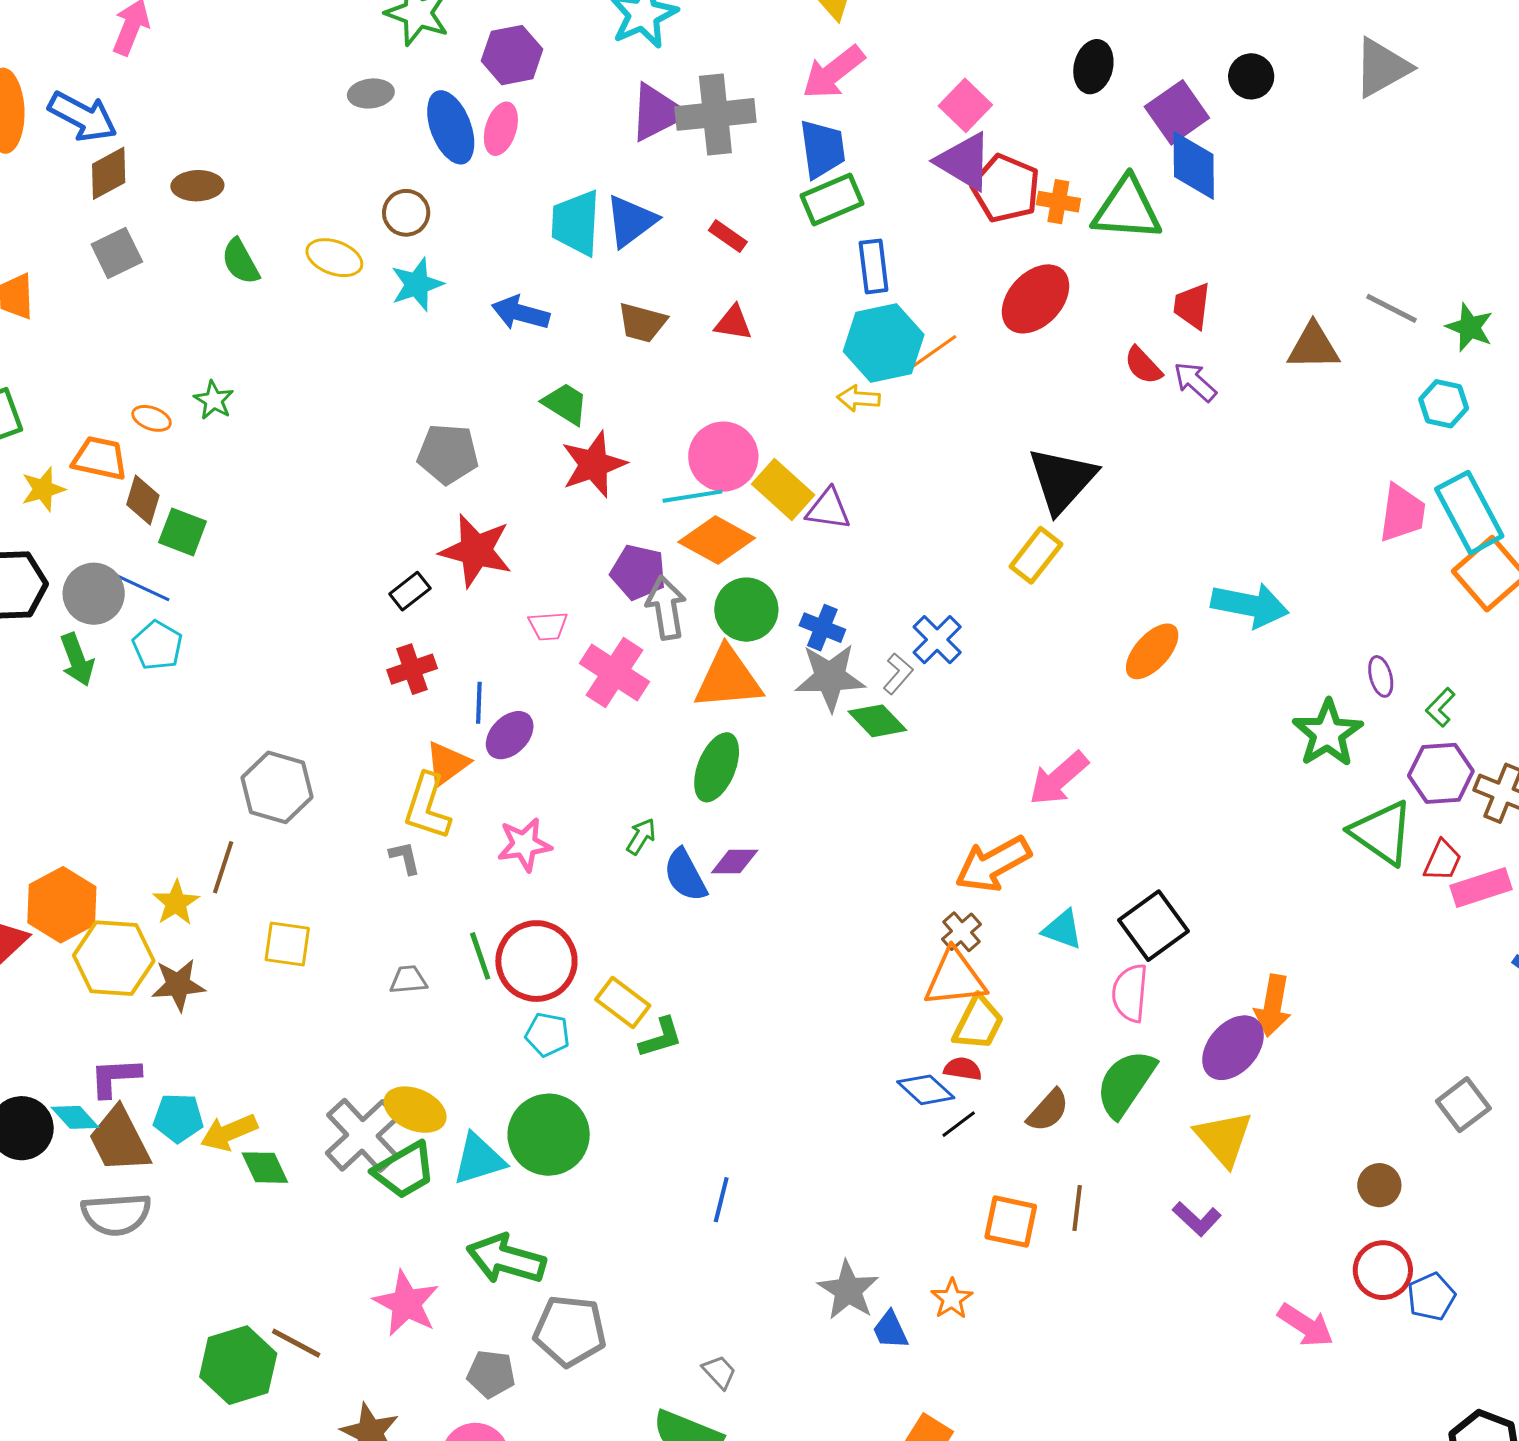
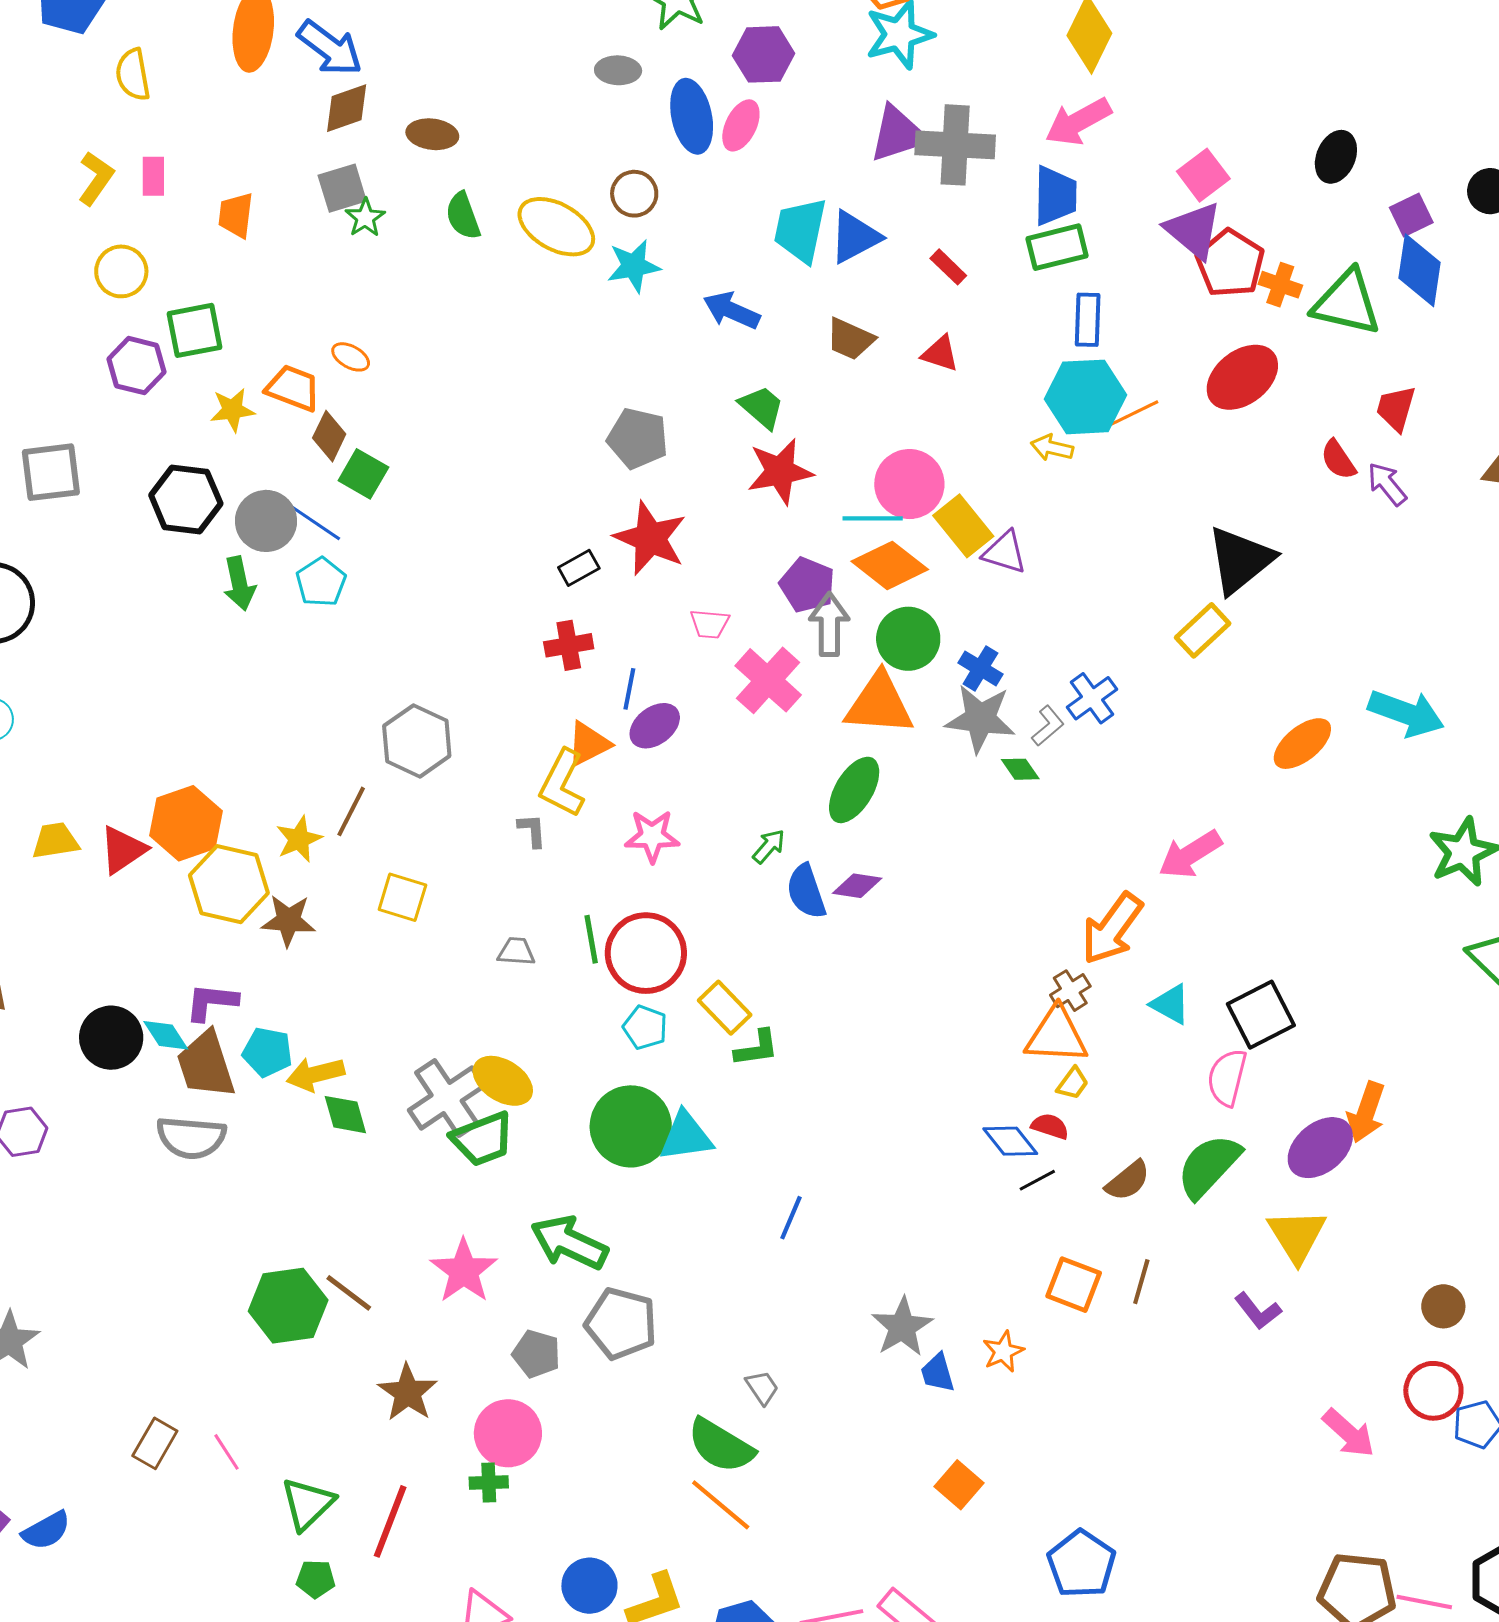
purple square: (1177, 112) -> (1411, 215), size x0.7
yellow ellipse: (334, 258) -> (556, 227), size x1.4
green star: (214, 400) -> (365, 218), moved
green diamond: (877, 721) -> (1020, 769), size x0.7
orange arrow: (993, 864) -> (1112, 929), turned -34
yellow trapezoid: (978, 1023) -> (1073, 1083), size x0.6
cyan triangle: (479, 1159) -> (686, 1136), moved

